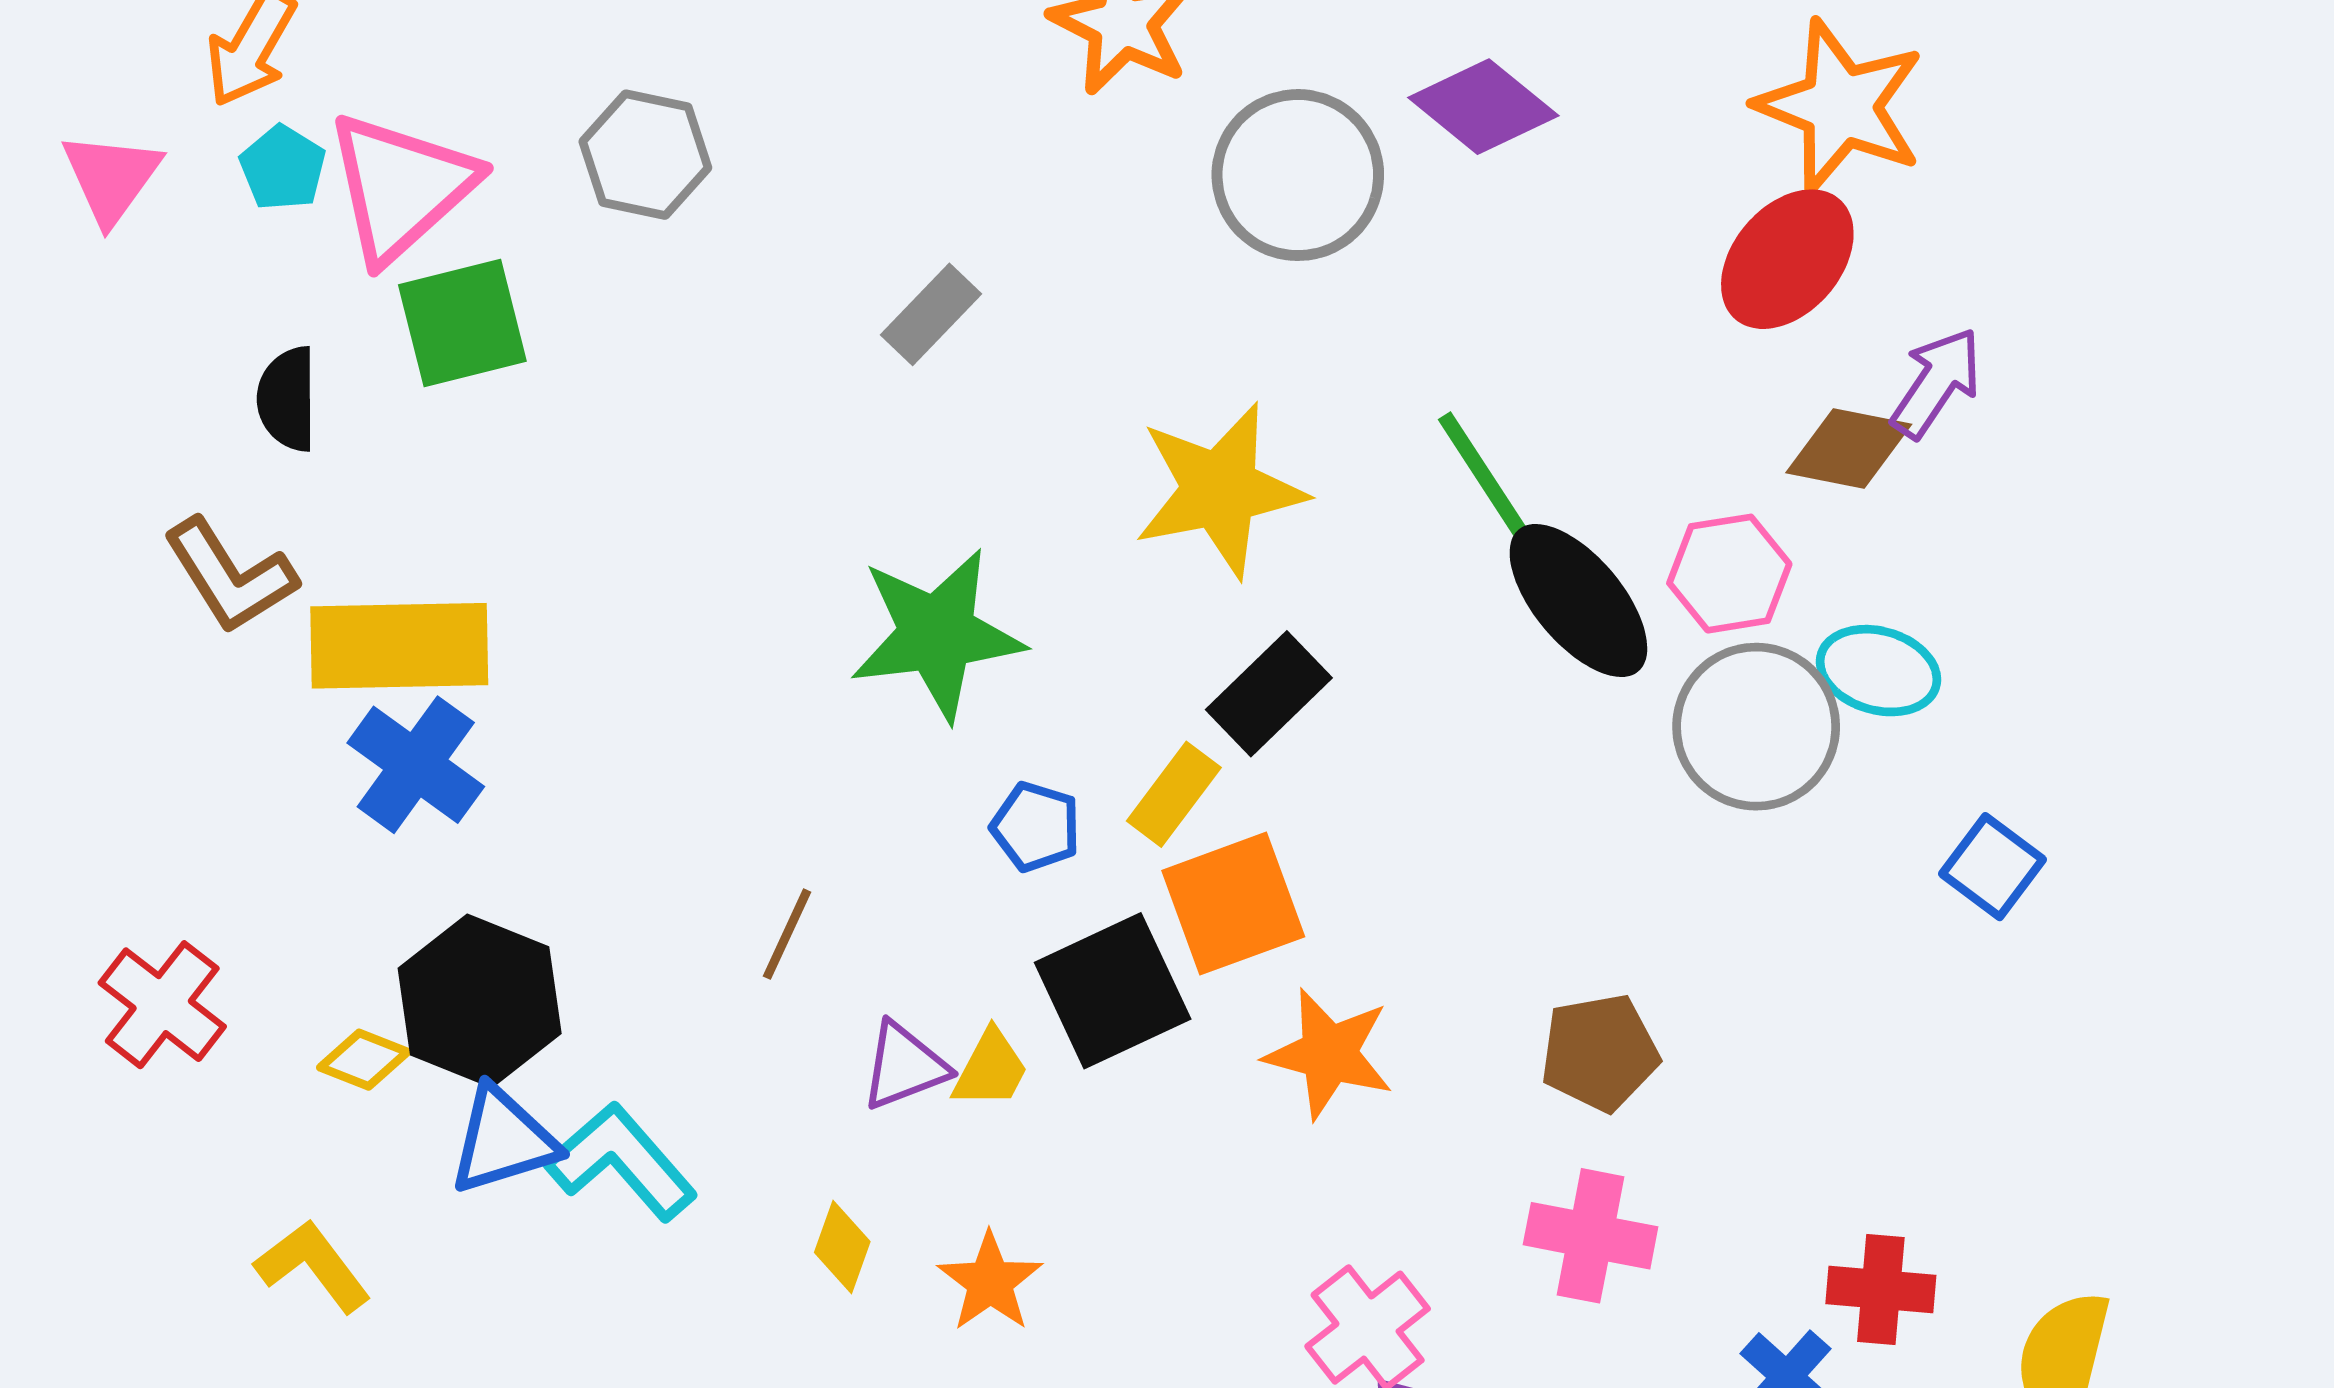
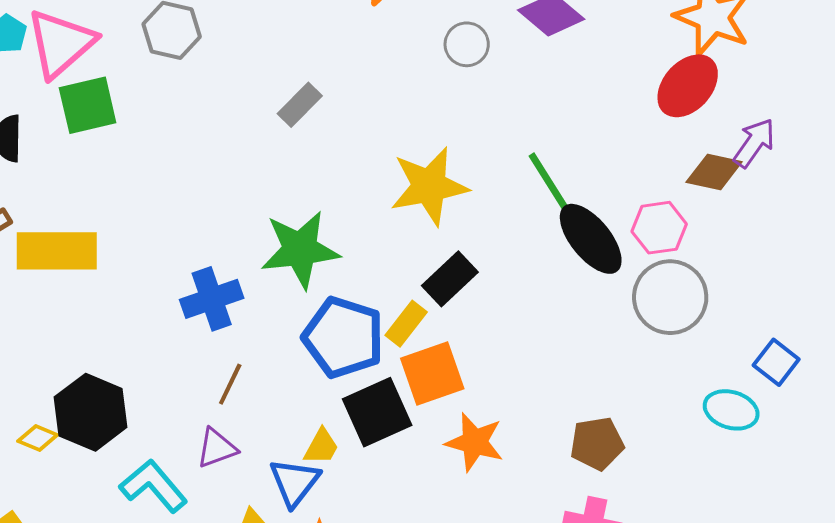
gray circle: (1298, 175) -> (467, 44), size x0.6
cyan ellipse: (1878, 671) -> (731, 410), moved
blue cross: (416, 765) -> (212, 299), moved, turned 34
blue pentagon: (1036, 827) -> (343, 337), size x2.0
purple triangle: (904, 1066) -> (217, 448), moved
blue triangle: (503, 1140) -> (295, 482), moved, turned -36

